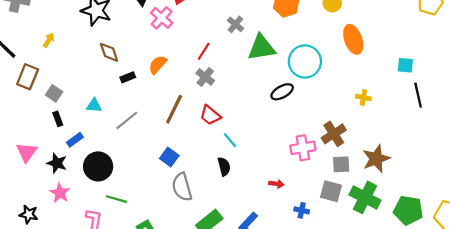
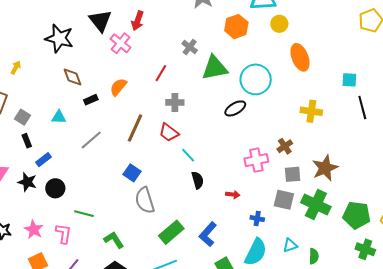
gray cross: (205, 77) -> (175, 102), moved, turned -36
yellow cross: (363, 98) -> (311, 111), size x1.5
cyan triangle: (94, 105) -> (59, 117), moved
brown cross: (334, 134) -> (285, 146), size x0.7
black circle: (98, 166) -> (55, 188), moved, size x0.7
black semicircle: (224, 167) -> (198, 180), moved
pink star: (60, 193) -> (34, 230), moved

